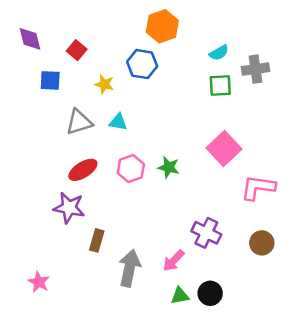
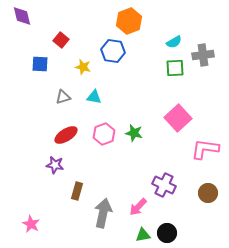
purple diamond: (30, 39) -> (22, 16), moved
gray triangle: (79, 122) -> (63, 97), size x0.7
purple star: (69, 208) -> (55, 165), size x0.7

